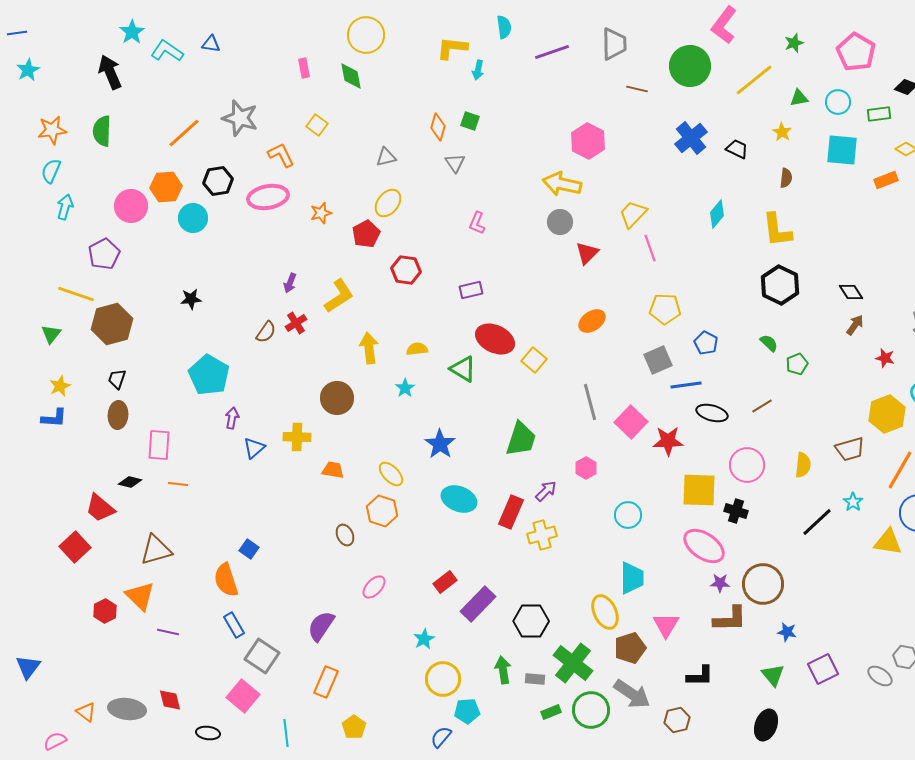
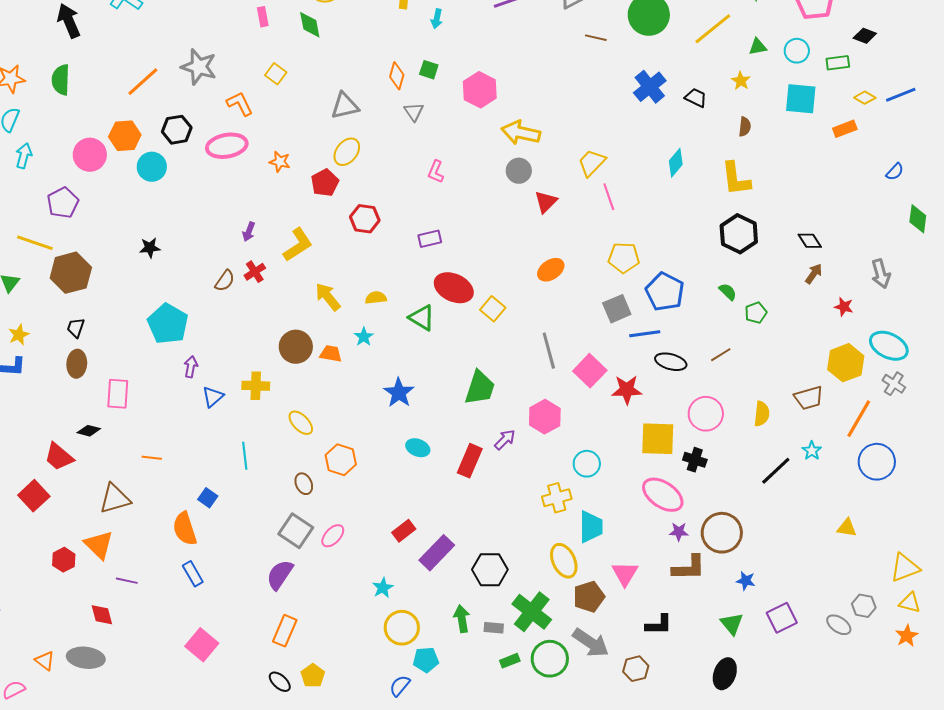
pink hexagon: (588, 141) -> (480, 90), moved
gray triangle: (386, 157) -> (345, 106), size x1.4
orange star: (321, 213) -> (280, 162), turned 30
blue pentagon: (706, 343) -> (665, 292), size x1.6
yellow arrow: (369, 348) -> (328, 297), turned -32
pink hexagon: (586, 468) -> (545, 417), size x1.5
orange trapezoid: (333, 470) -> (331, 354), moved
yellow ellipse: (391, 474) -> (301, 423), moved
orange line: (178, 484) -> (152, 458), moved
cyan ellipse: (459, 499) -> (418, 448), size x0.7
yellow cross: (542, 535) -> (557, 498), moved
yellow triangle: (888, 542) -> (847, 528), moved, size x0.7
gray square: (262, 656) -> (296, 531), moved
red diamond: (170, 700) -> (102, 615), moved
black ellipse: (208, 733) -> (280, 682), moved, turned 35
cyan line: (286, 733) -> (245, 456), moved

